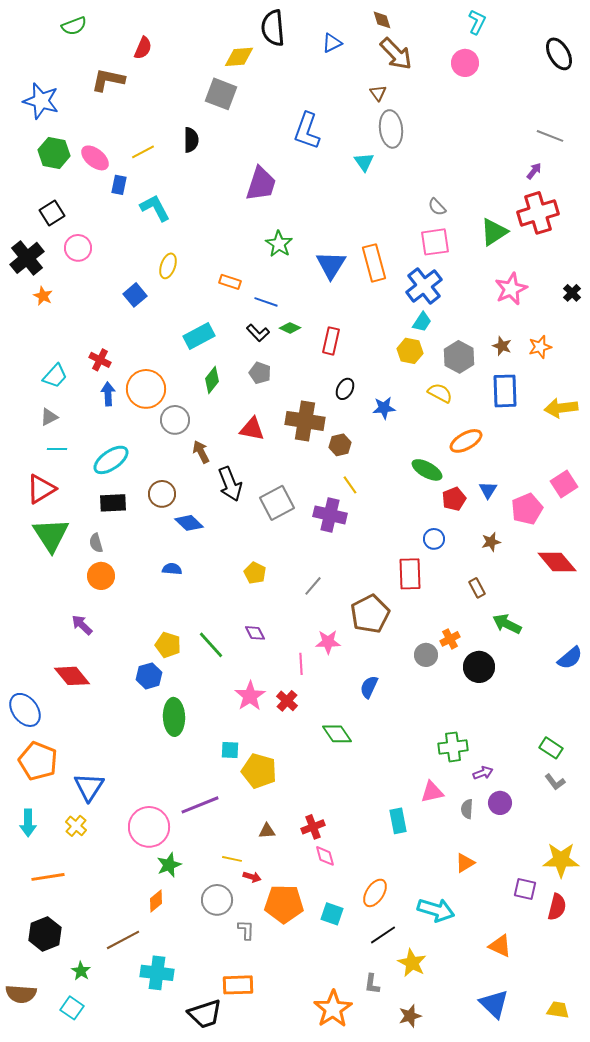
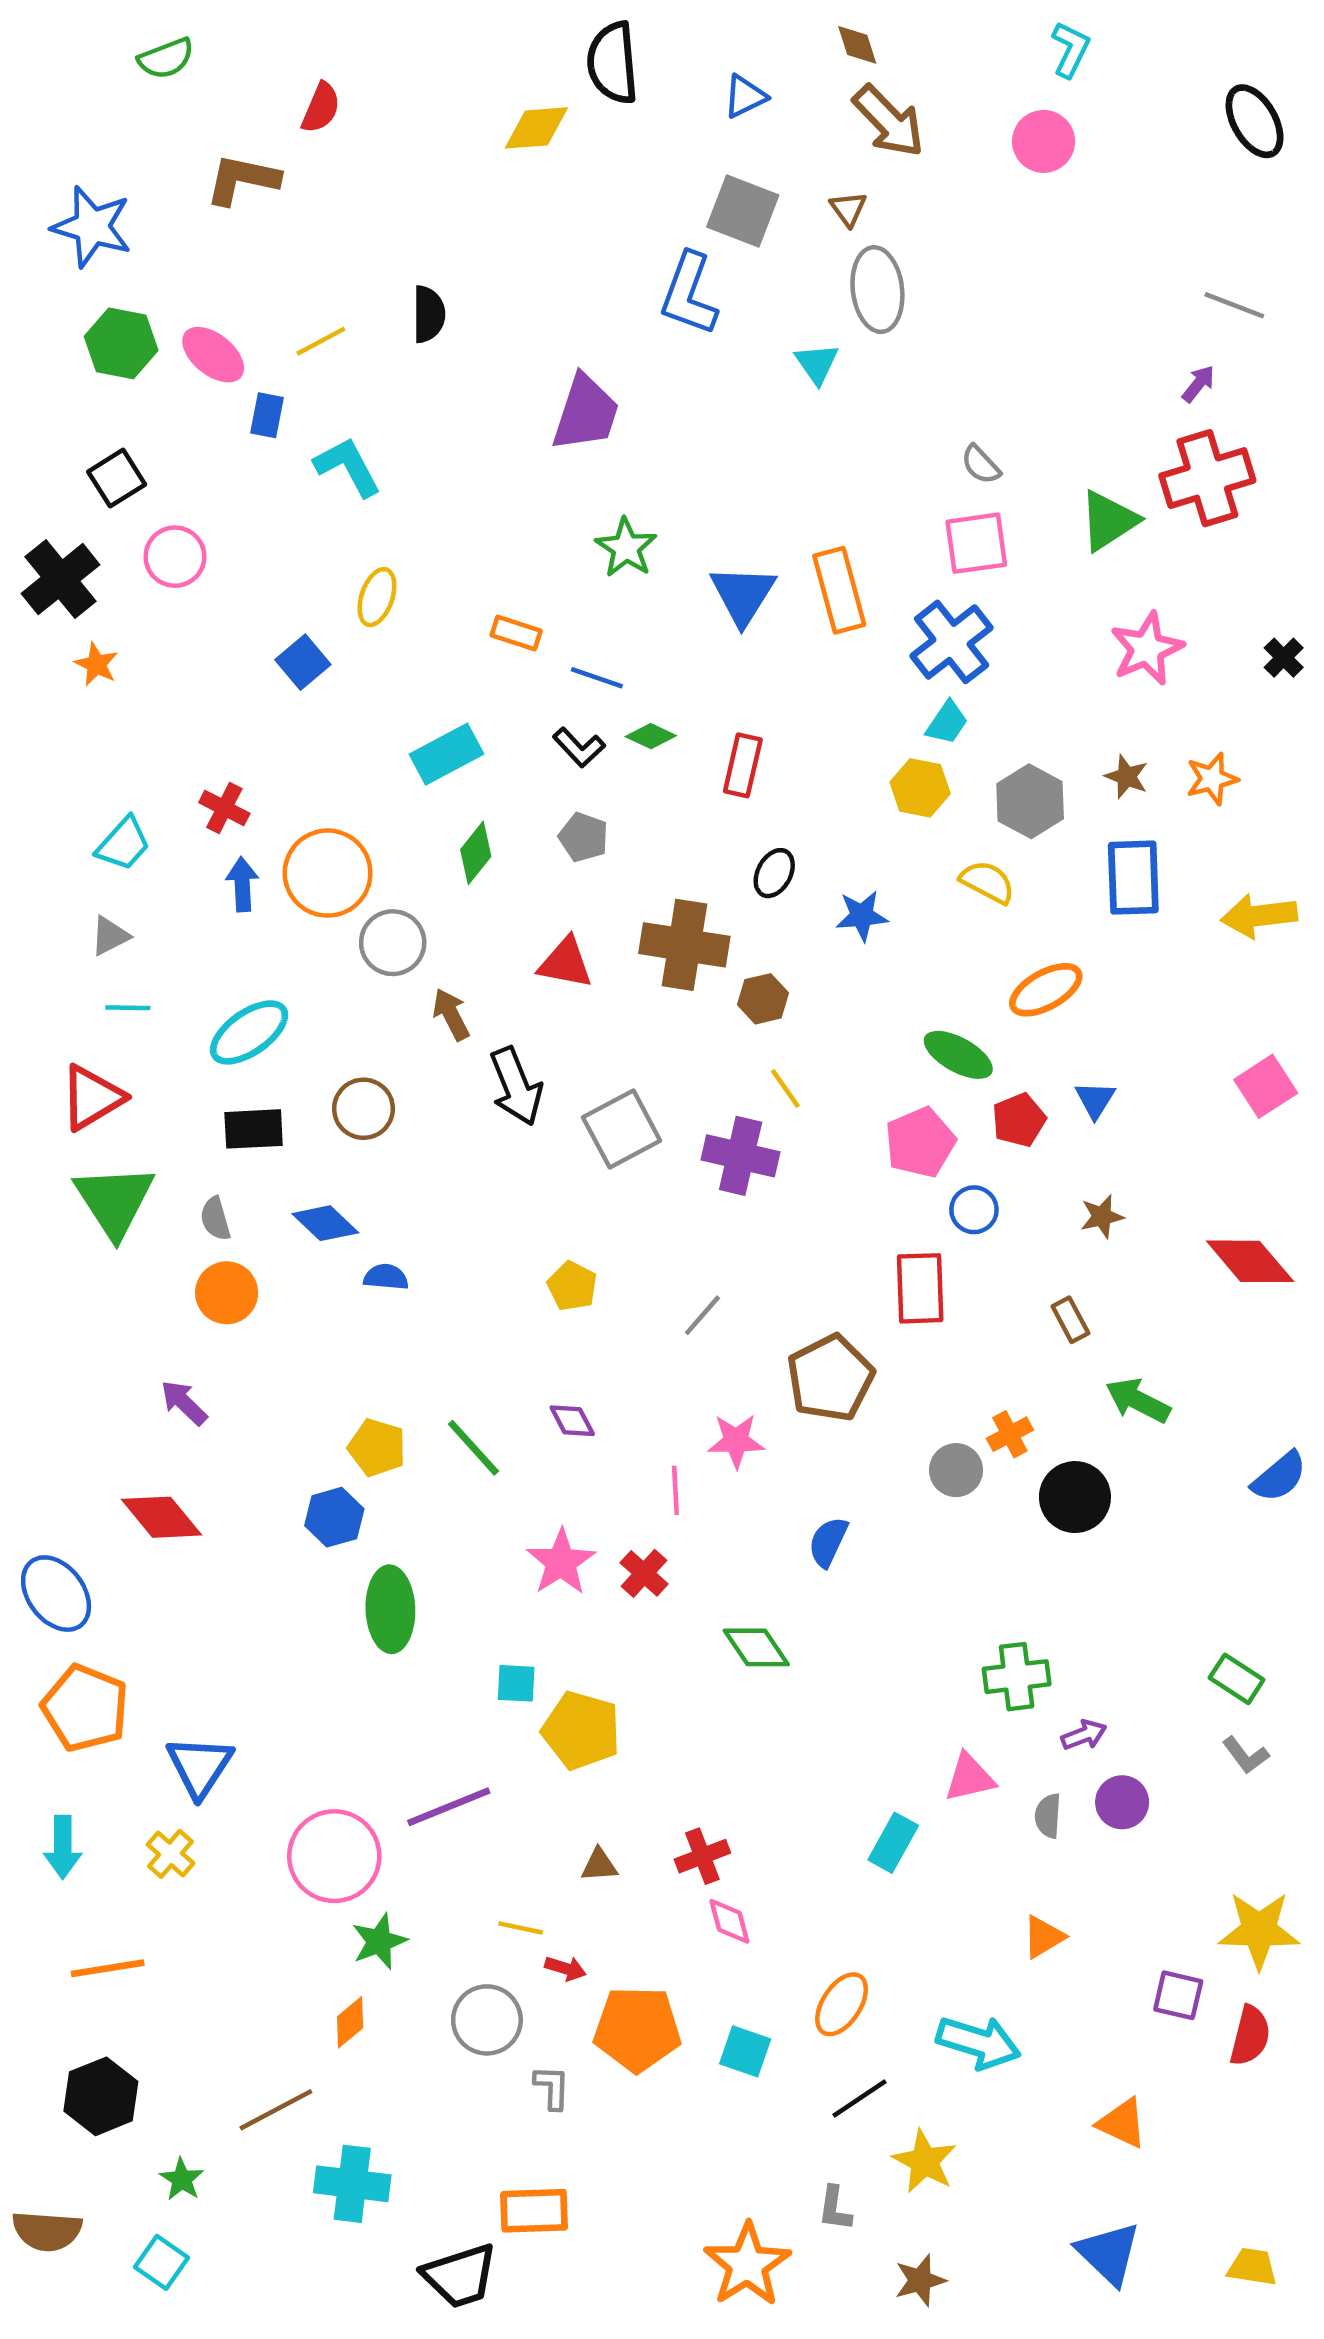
gray square: (221, 94) -> (743, 211), moved
pink pentagon: (527, 509) -> (920, 1142), moved
blue diamond: (189, 523) -> (325, 1223), moved
cyan rectangle: (398, 821) -> (893, 1843), turned 40

